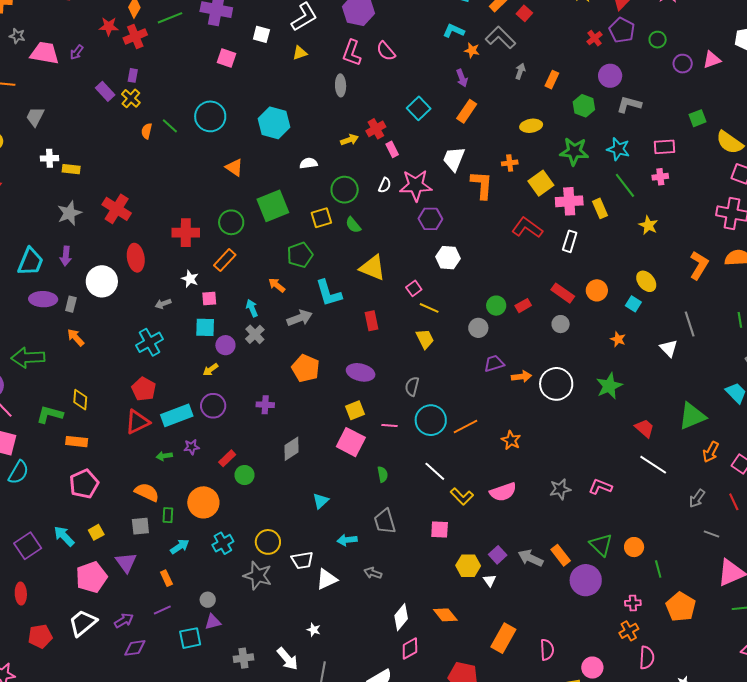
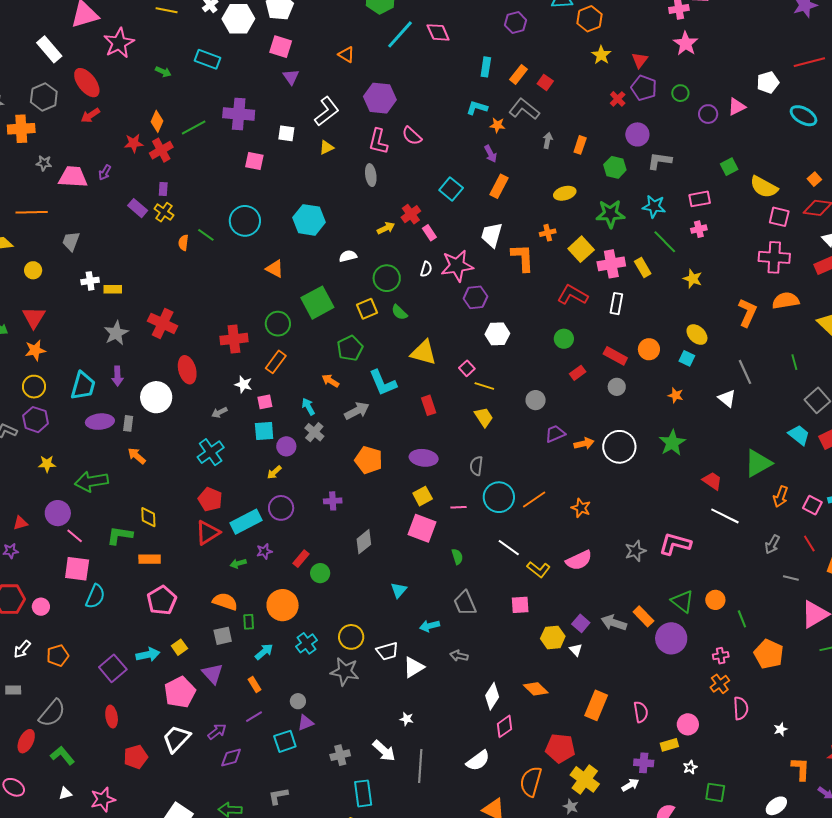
green circle: (496, 306) -> (564, 339), moved
pink L-shape: (600, 487) -> (675, 544), size x1.4
cyan arrow: (64, 536) -> (148, 655), turned 130

